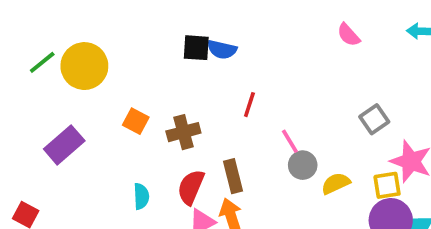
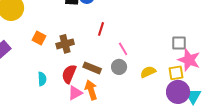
gray square: (374, 119) -> (179, 43), moved, turned 35
gray circle: (303, 165) -> (119, 67), moved
brown rectangle: (233, 176) -> (92, 68), turned -54

